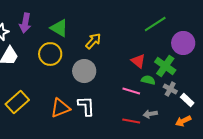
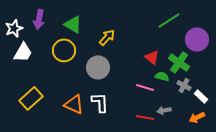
orange triangle: (60, 108) -> (74, 104), turned 45

